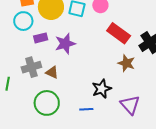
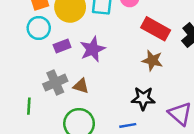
brown star: (126, 63) -> (152, 61), moved
black star: (102, 89) -> (143, 98), turned 30

